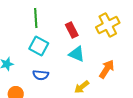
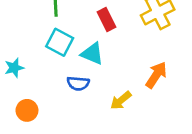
cyan triangle: (77, 54) -> (92, 54), moved
blue semicircle: (41, 75) -> (78, 83), moved

